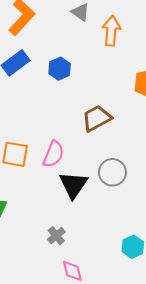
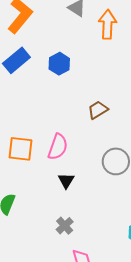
brown trapezoid: (97, 118) -> (98, 110), size x0.7
black triangle: (73, 185) -> (66, 181), moved, size x0.6

